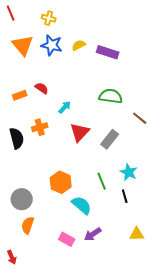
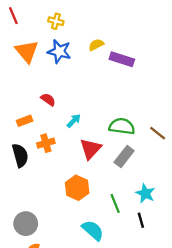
yellow semicircle: (79, 45) -> (96, 45), moved
orange rectangle: (20, 95) -> (25, 121), moved
green semicircle: (111, 96) -> (122, 126), moved
orange hexagon: (61, 182) -> (77, 188), moved

